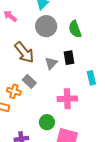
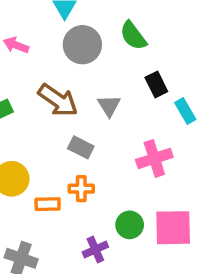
black rectangle: (69, 58) -> (156, 84), moved
orange cross: (14, 91) -> (81, 189), moved
green circle: (47, 122) -> (130, 225), moved

